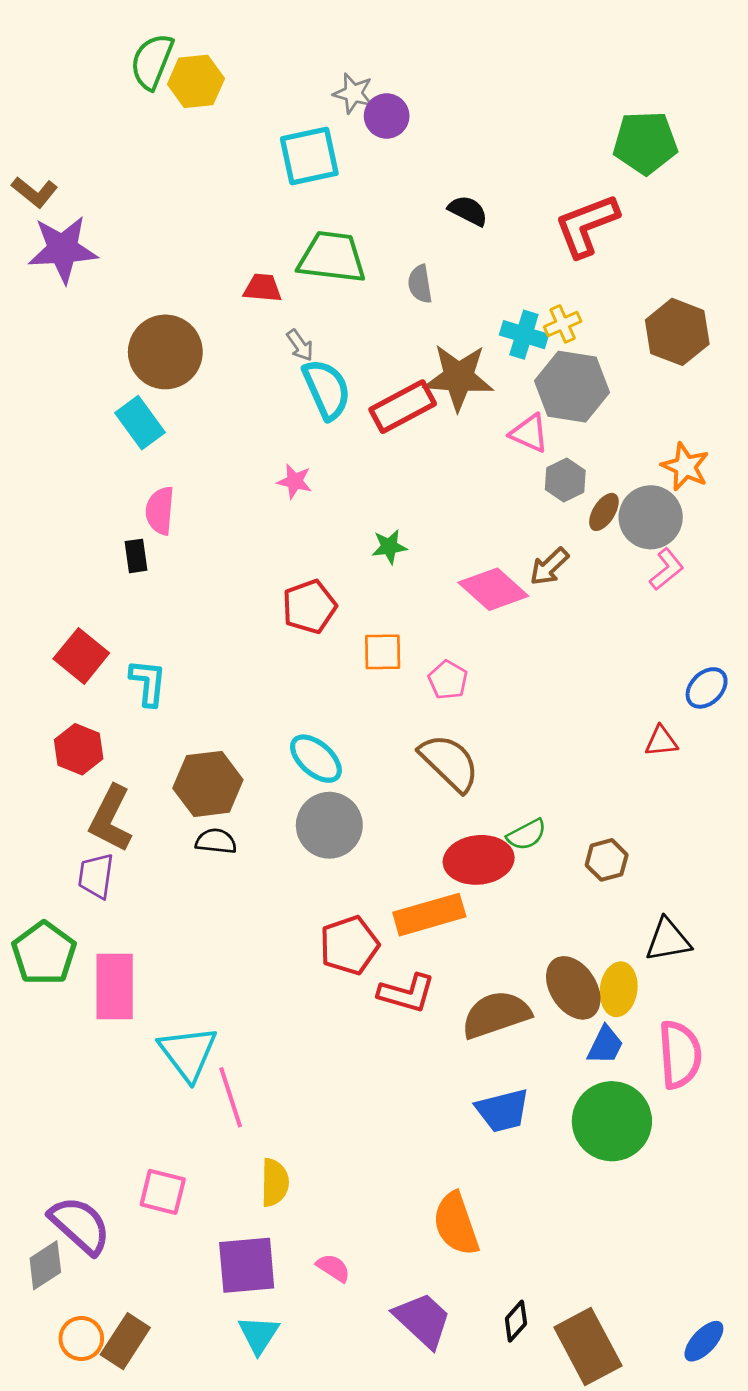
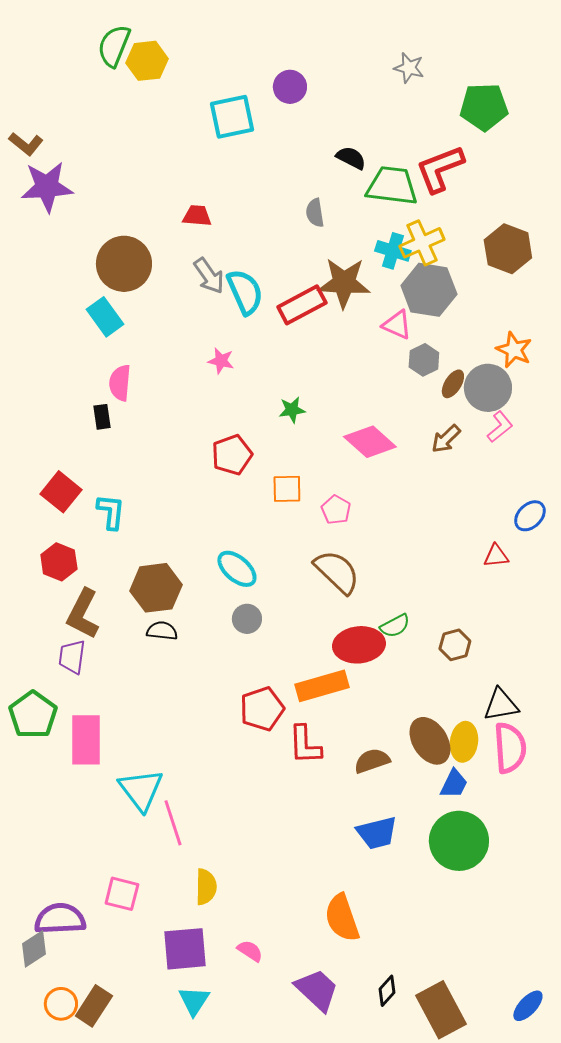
gray star: (353, 93) -> (409, 68), moved
green trapezoid: (332, 257) -> (392, 186), moved
yellow cross: (563, 324) -> (422, 243), size x1.6
gray arrow: (300, 345) -> (209, 276), moved, size x1.5
brown arrow: (549, 567) -> (446, 439), moved
gray circle: (329, 825) -> (247, 619), size x0.6
red L-shape: (407, 993) -> (305, 745), turned 72
brown semicircle: (496, 1015) -> (372, 761), size x0.7
pink semicircle: (680, 1055) -> (510, 748), moved
purple semicircle: (80, 1225) -> (60, 919), turned -45

